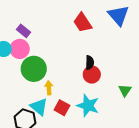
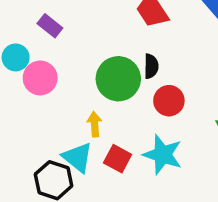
pink circle: (20, 49) -> (40, 78), moved
black semicircle: (90, 63) -> (151, 66), moved
green circle: (34, 69) -> (118, 79), moved

